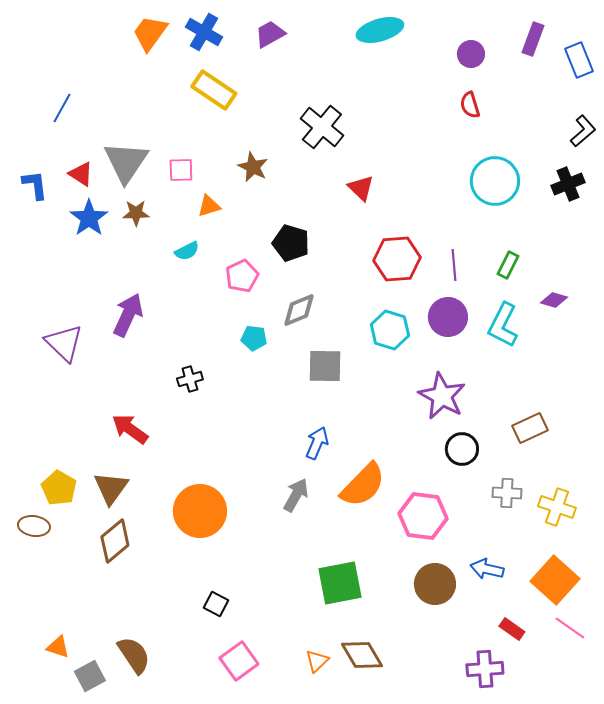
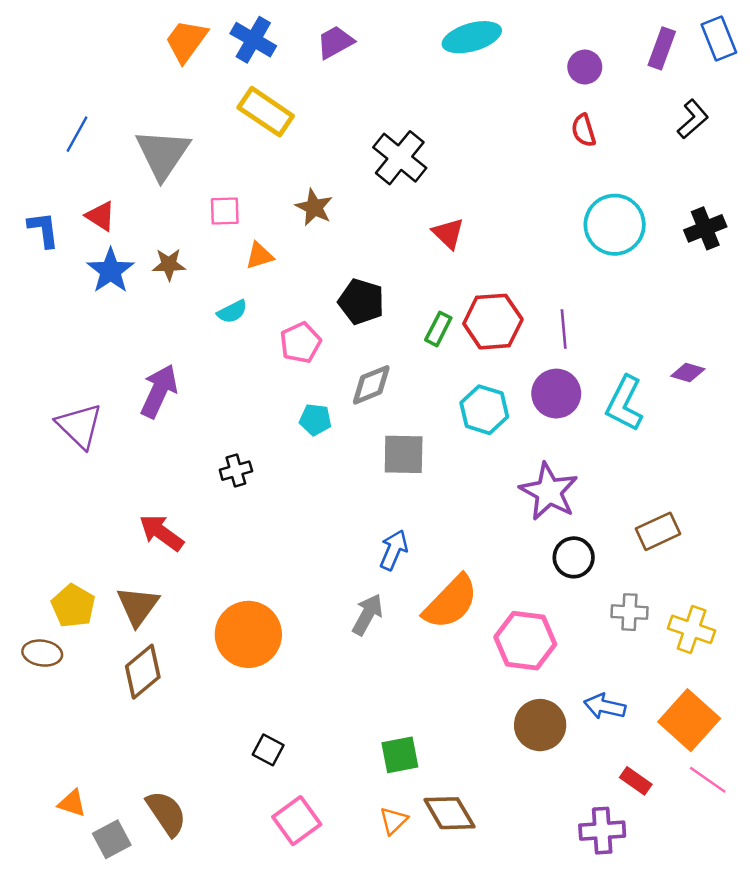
blue rectangle: (579, 60) -> (719, 38), moved
black L-shape: (583, 131) -> (693, 119), moved
gray triangle: (126, 162) -> (163, 154), moved
green rectangle: (508, 265) -> (438, 329), moved
green square: (340, 583) -> (400, 755), moved, size x0.7

